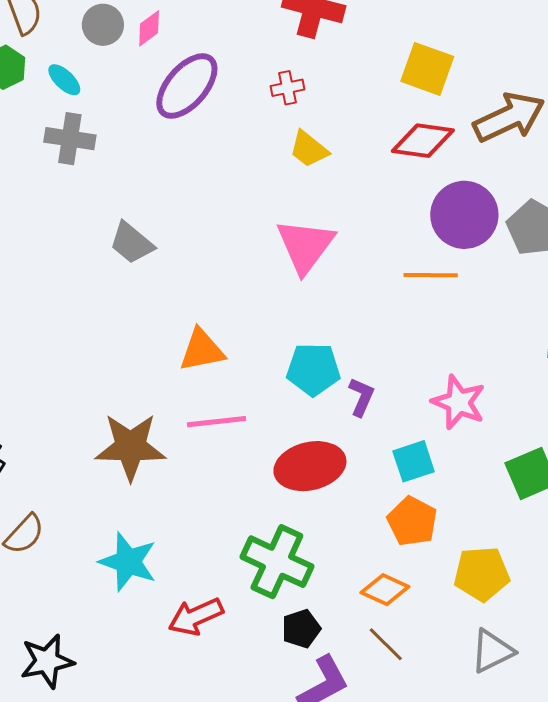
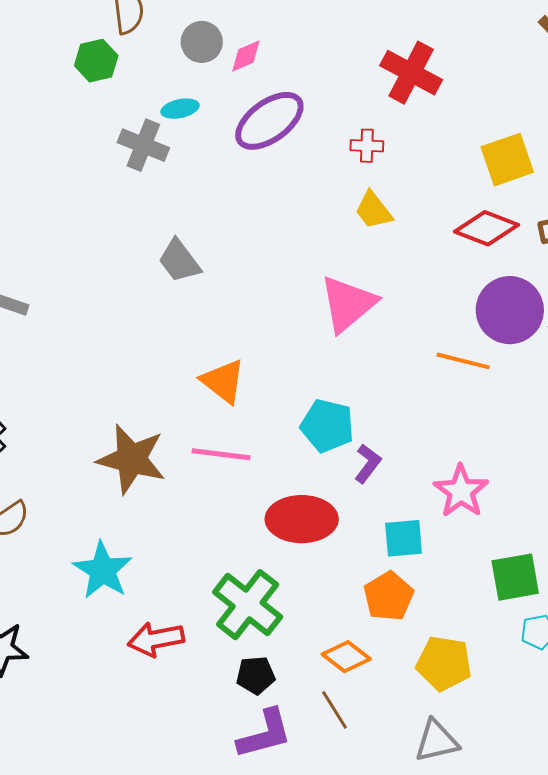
yellow square: (427, 69) -> (507, 160), turned 38
cyan ellipse: (64, 80) -> (180, 109), moved, turned -69
orange triangle: (202, 350) -> (223, 381), turned 36

